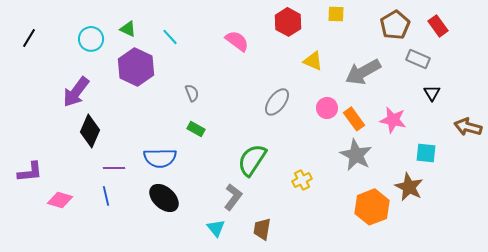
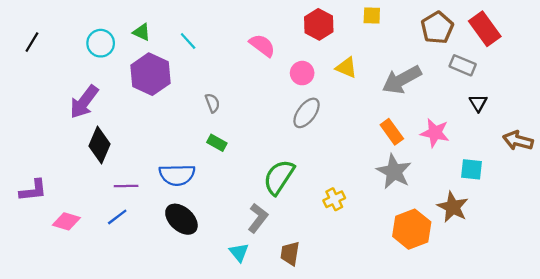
red rectangle: (438, 26) -> (485, 29), size x1.4
pink circle: (327, 108) -> (302, 73), moved
blue line: (106, 196) -> (117, 217), turned 66

